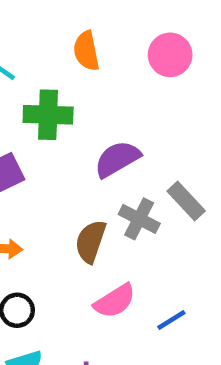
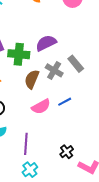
green cross: (48, 115) -> (19, 54), moved
blue line: (171, 320) -> (65, 102), moved

